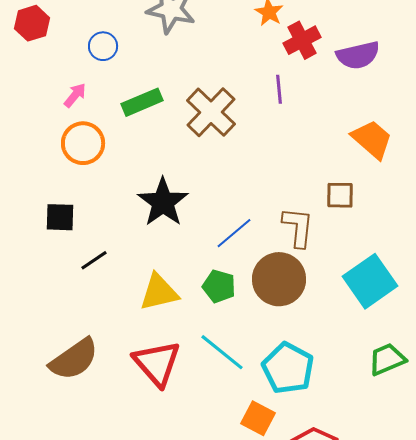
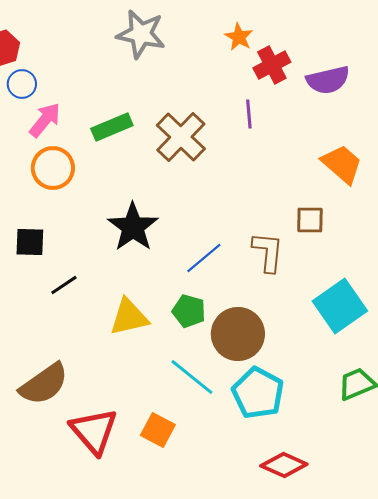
blue circle: (103, 46) -> (22, 84), moved
pink arrow: (75, 95) -> (45, 120), size x1.4
brown circle: (279, 279) -> (238, 334), moved
red triangle: (157, 363) -> (94, 431), moved
orange square: (258, 418) -> (158, 430), moved

